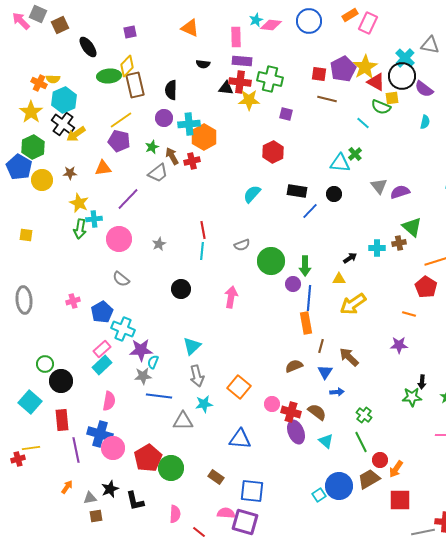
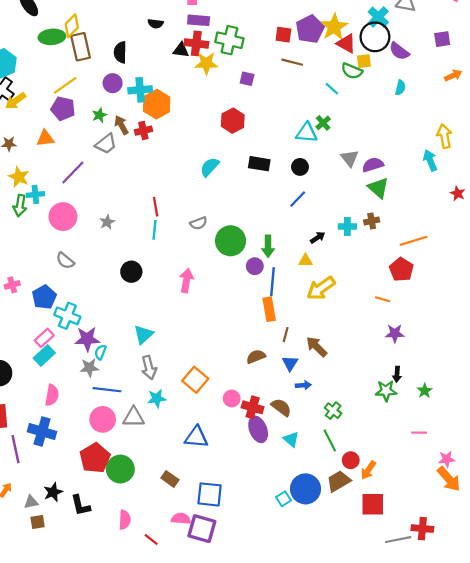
blue line: (310, 211) -> (298, 199), moved
green triangle: (412, 227) -> (378, 188), moved
purple star: (399, 345) -> (395, 333), moved
pink circle: (113, 448) -> (103, 419), moved

